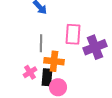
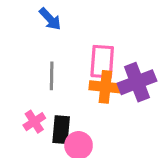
orange cross: (54, 61) -> (105, 87), moved

